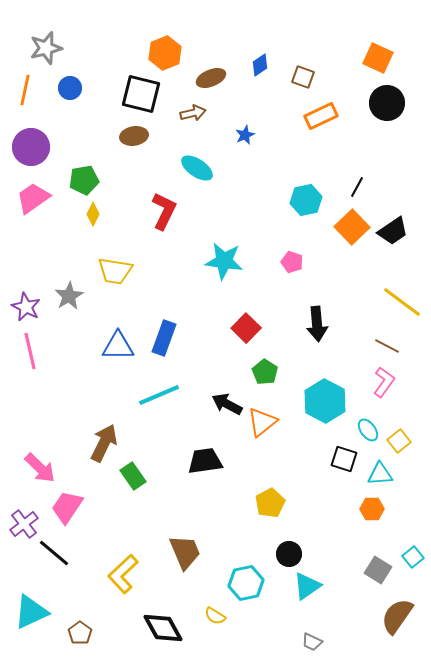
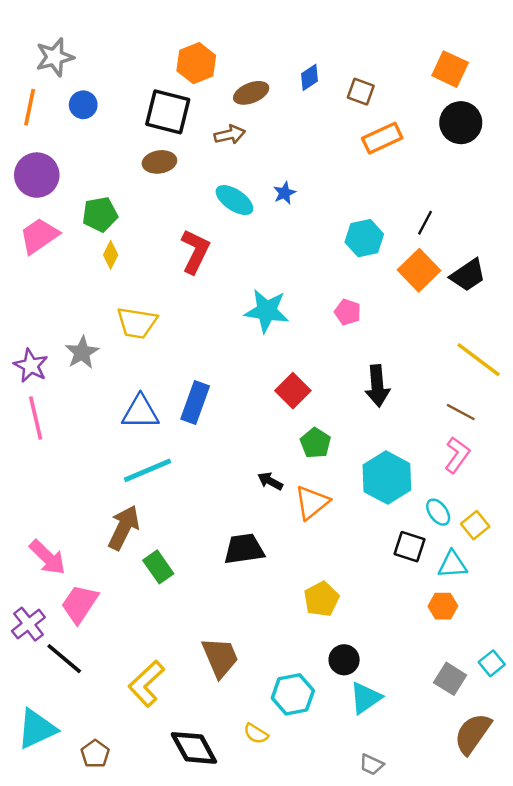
blue star: (245, 135) -> (284, 193), moved
cyan line: (159, 395) -> (148, 470), moved
black arrow: (227, 404) -> (270, 481), size x0.7

